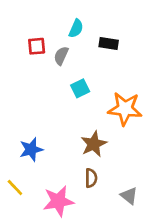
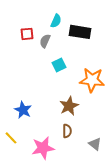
black rectangle: (109, 43) -> (80, 32), size x1.5
blue star: (31, 149) -> (23, 110), turned -30

